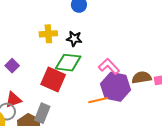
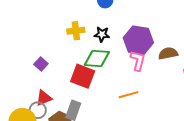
pink L-shape: (109, 66) -> (138, 61), turned 60
brown semicircle: (142, 77) -> (168, 53), moved
purple hexagon: (116, 87) -> (138, 40), moved

